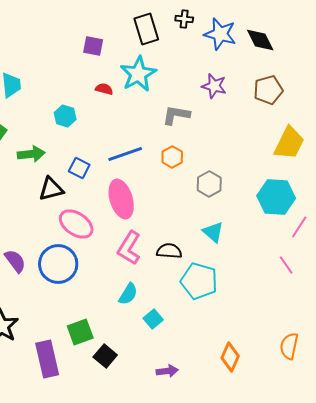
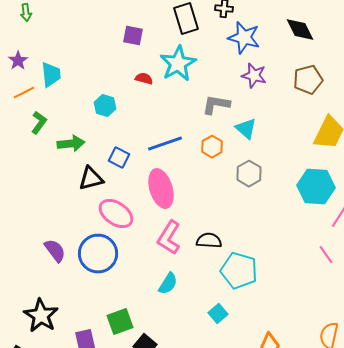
blue star: (220, 34) -> (244, 38), moved
cyan triangle: (213, 232) -> (246, 129), moved
cyan square: (153, 319) -> (218, 314), moved

